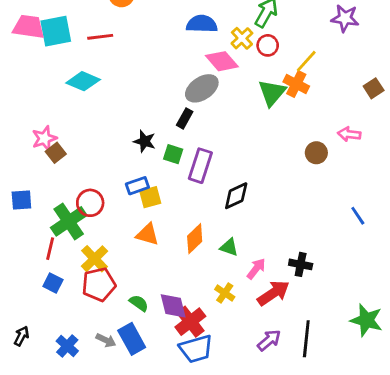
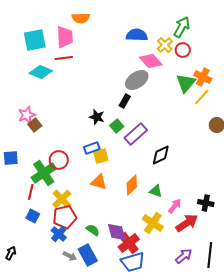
pink trapezoid: (29, 27) -> (65, 37), moved, turned 80
red line: (100, 37) -> (64, 58), moved
yellow line: (306, 61) -> (202, 97), moved
cyan diamond: (83, 81) -> (41, 72), moved
green square: (173, 154) -> (117, 126), turned 32
purple rectangle: (200, 166) -> (136, 134), turned 30
yellow cross: (225, 293) -> (153, 223), size x1.5
blue cross: (67, 346) -> (59, 234), moved

